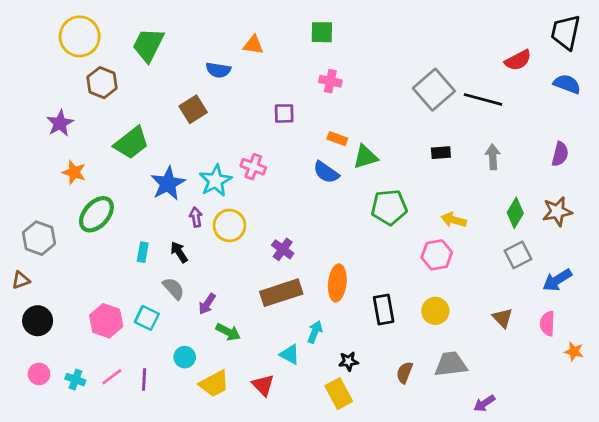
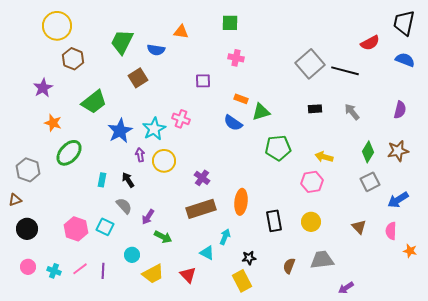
green trapezoid: (148, 45) -> (122, 42), moved
gray arrow: (493, 157) -> (352, 112), turned -36

